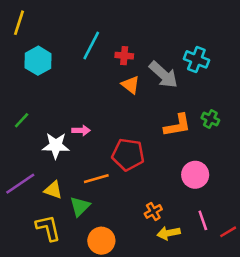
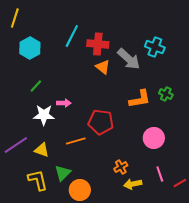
red cross: (124, 56) -> (98, 44), size x1.5
green line: (22, 120) -> (36, 86), moved
green triangle: (80, 206) -> (63, 173), moved

